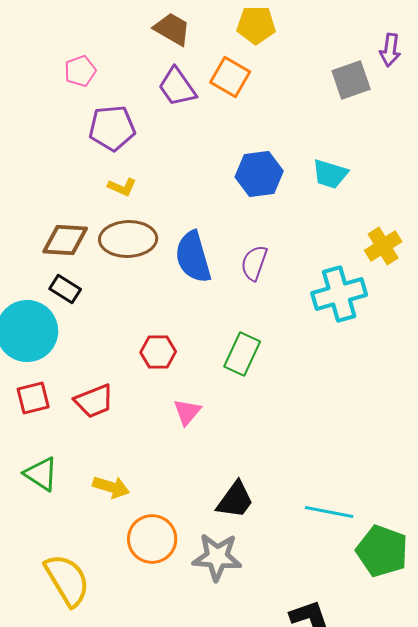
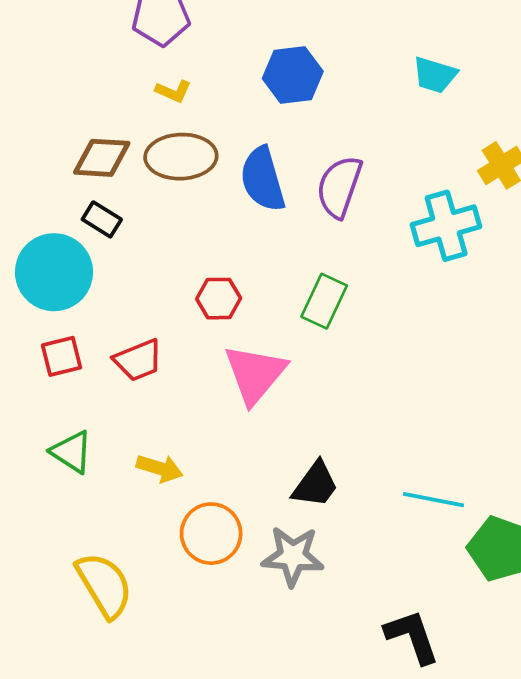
blue hexagon: (259, 174) -> (293, 75), moved
purple semicircle: (254, 263) -> (339, 187), size x1.4
pink triangle: (187, 412) -> (255, 374), size x1.8

